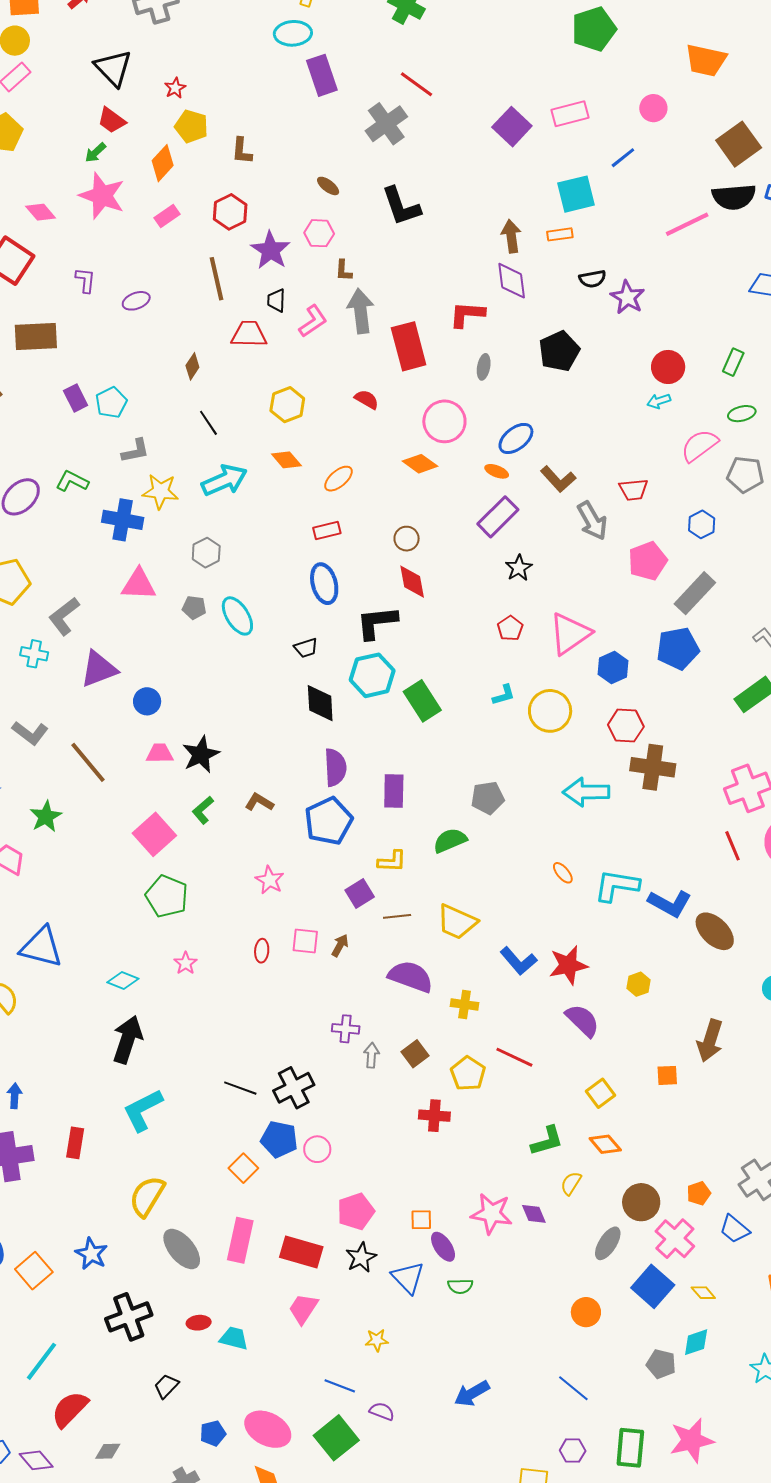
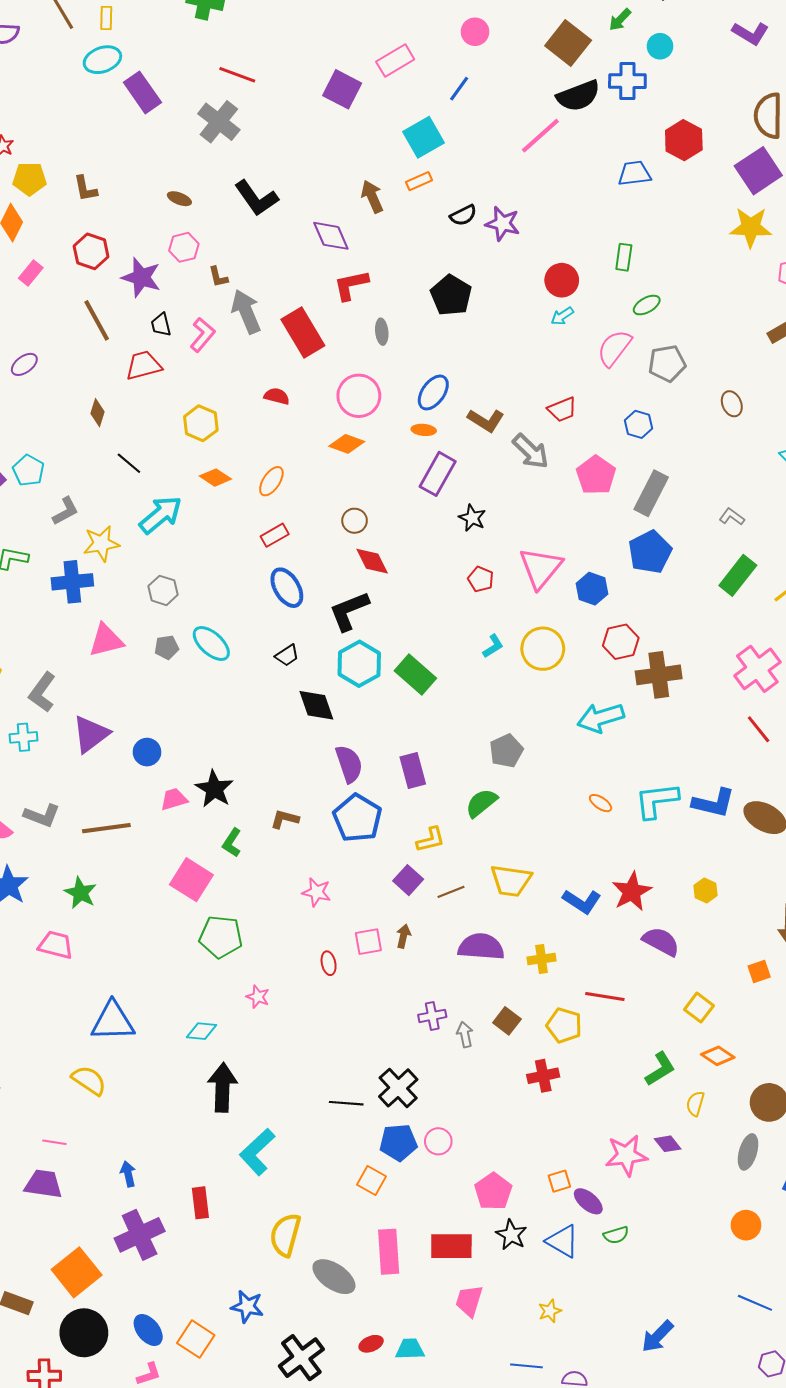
purple diamond: (512, 281) -> (331, 236), moved
brown line: (88, 762) -> (106, 828), turned -42

